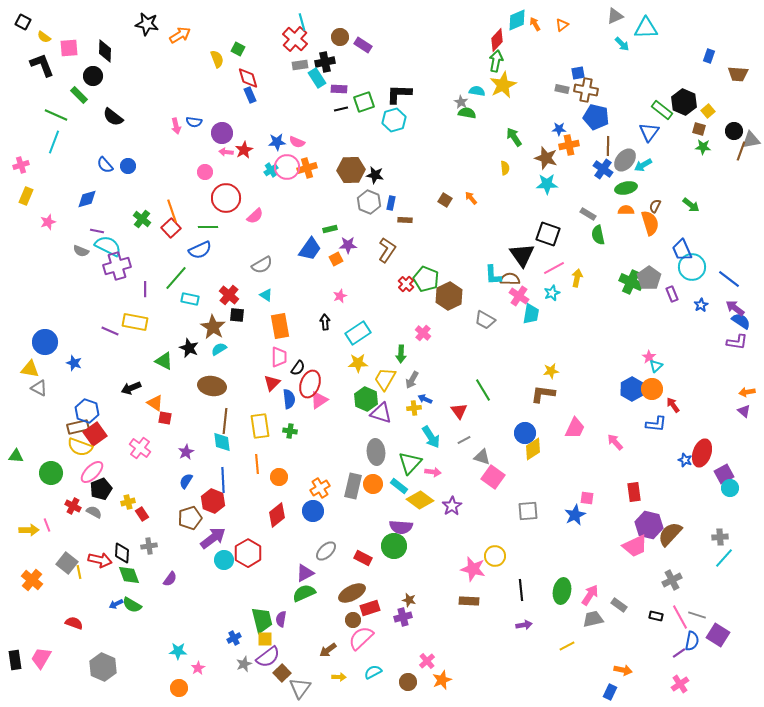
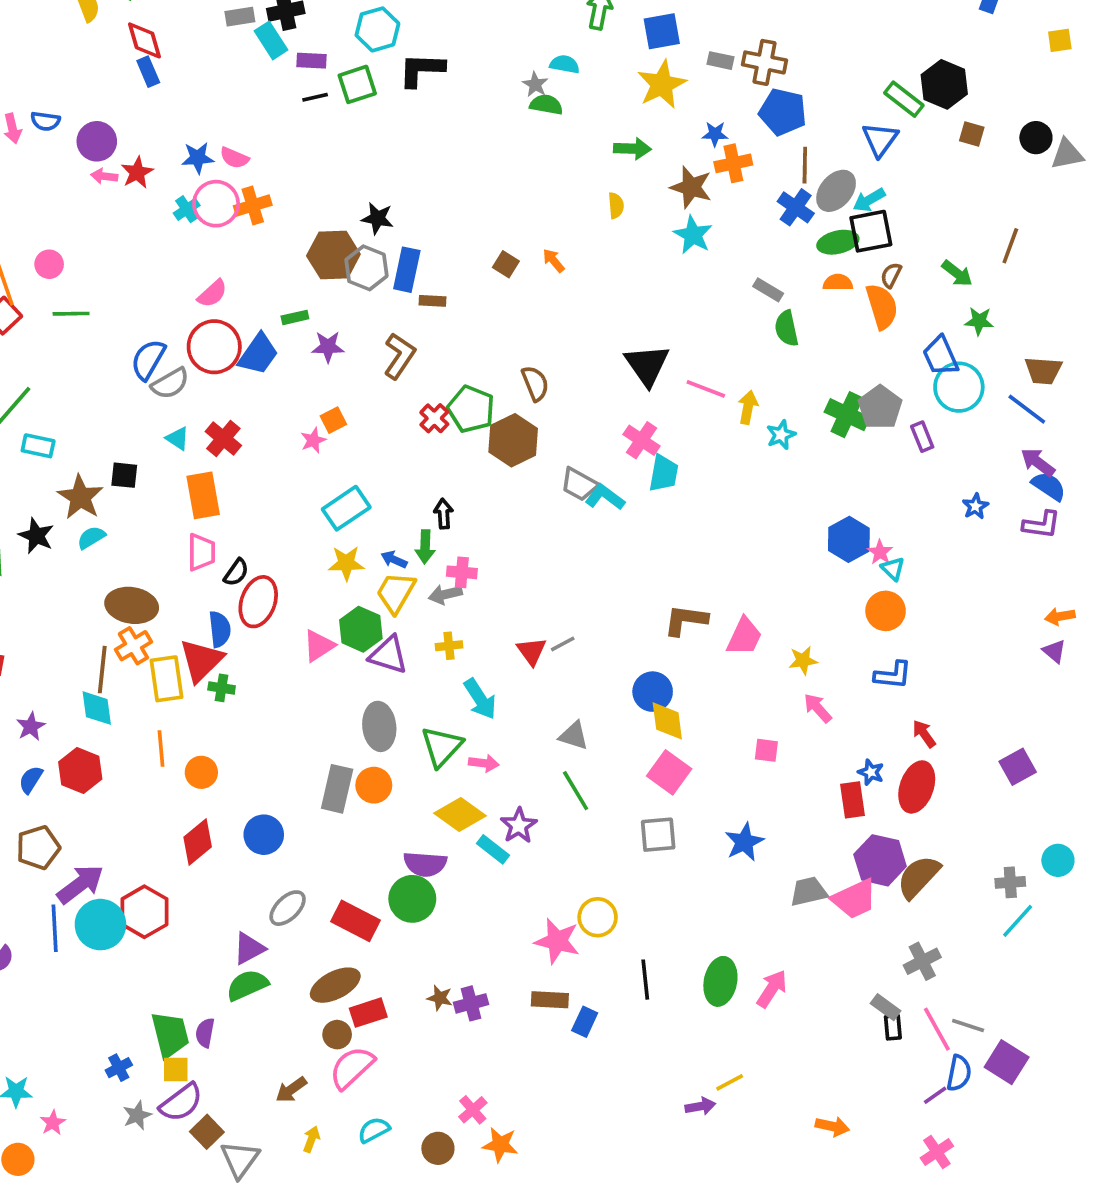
blue square: (578, 73) -> (662, 31), moved, size x1.5
brown trapezoid: (738, 74) -> (1043, 371), moved
yellow star: (503, 85) -> (662, 84), moved
yellow square: (708, 111) -> (1060, 40), moved, turned 32
cyan hexagon: (394, 120) -> (377, 29), moved
green arrow: (514, 137) -> (632, 149), turned 126
green star: (703, 147) -> (979, 321), moved
brown line: (741, 151) -> (1010, 246), moved
brown hexagon: (351, 170) -> (333, 255), moved
pink circle: (205, 172) -> (49, 264), moved
cyan star: (547, 184) -> (693, 235), turned 30
red circle: (226, 198) -> (214, 347), moved
blue rectangle: (391, 203) -> (407, 270), size x1.6
pink semicircle: (255, 216) -> (212, 294), moved
black square: (548, 234) -> (871, 231), moved, turned -30
blue semicircle: (200, 250) -> (148, 360), moved, turned 145
orange square: (336, 259) -> (333, 420), moved
pink line: (554, 268) -> (706, 389), turned 50
cyan L-shape: (493, 275) -> (605, 497), moved, turned 130
brown semicircle: (510, 279) -> (535, 383), moved, turned 66
cyan star: (552, 293) -> (781, 435), moved
red cross: (229, 295) -> (223, 438), moved
blue star: (701, 305) -> (975, 506), moved
black arrow: (325, 322) -> (443, 514), moved
pink cross: (423, 333) -> (462, 572), moved, turned -35
cyan triangle: (656, 366) -> (893, 569), turned -32
yellow star: (551, 371) -> (803, 660), moved
gray arrow: (412, 380) -> (445, 594), turned 48
red triangle: (272, 383) -> (201, 660), moved, size x1.5
brown ellipse: (212, 386) -> (132, 605), moved
blue hexagon: (632, 389) -> (849, 539), moved
green line: (483, 390) -> (576, 791), moved
blue arrow: (425, 399) -> (394, 560), moved
pink triangle: (319, 400) -> (319, 646), moved
red arrow: (673, 405) -> (924, 734), moved
pink trapezoid: (575, 428) -> (744, 637), moved
gray line: (464, 440) -> (563, 644), moved
yellow diamond: (533, 449) -> (667, 721), turned -65
red ellipse: (702, 453) -> (917, 787), moved
blue star: (685, 460) -> (871, 772), moved
pink square: (493, 477) -> (669, 772), moved
blue line: (223, 480) -> (55, 928), moved
cyan rectangle: (399, 486) -> (493, 849), moved
orange cross: (320, 488) -> (133, 646), moved
cyan circle: (730, 488) -> (1058, 860), moved
pink square: (587, 498) -> (766, 750), moved
red hexagon: (213, 501) -> (80, 770), moved
red rectangle: (363, 558) -> (355, 921), size x1.4
cyan circle: (224, 560) -> (100, 925), size x1.4
gray rectangle: (619, 605) -> (886, 1007), moved
black rectangle: (656, 616) -> (893, 1027), turned 72
purple cross: (403, 617) -> (471, 1003), moved
gray trapezoid: (593, 619) -> (809, 892), moved
purple arrow: (524, 625) -> (700, 1106), moved
yellow arrow: (339, 677) -> (311, 1139), turned -72
orange star: (442, 680) -> (500, 1145), turned 30
blue rectangle: (610, 692) -> (585, 1022), moved

